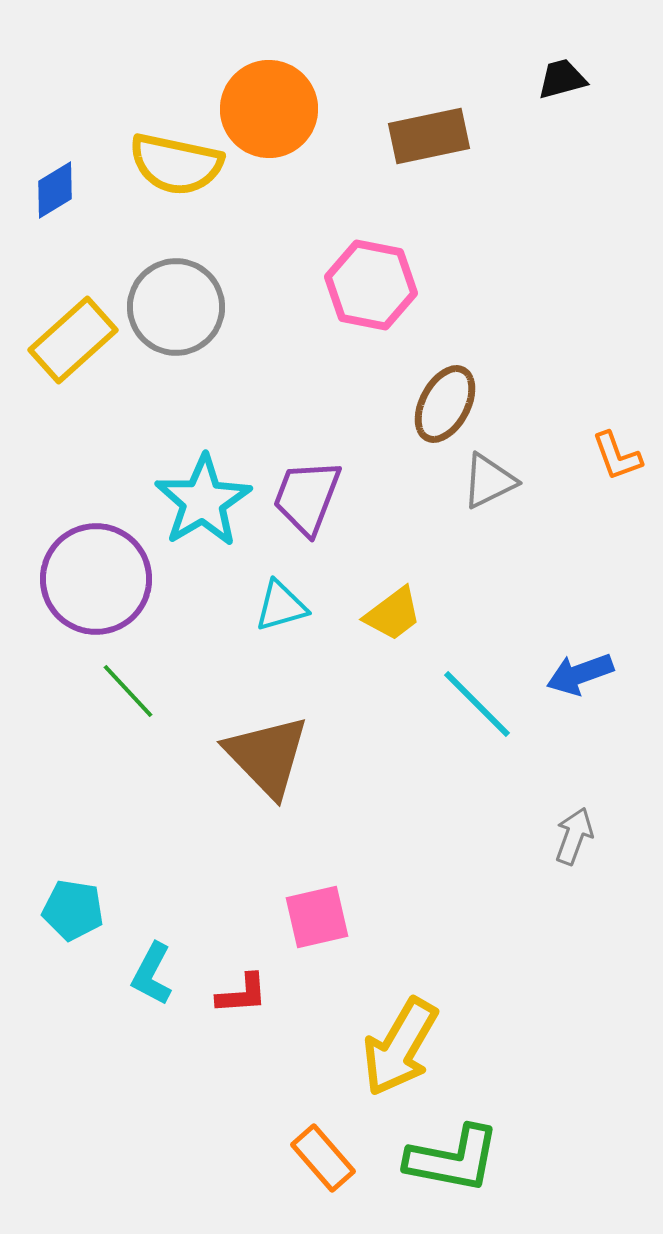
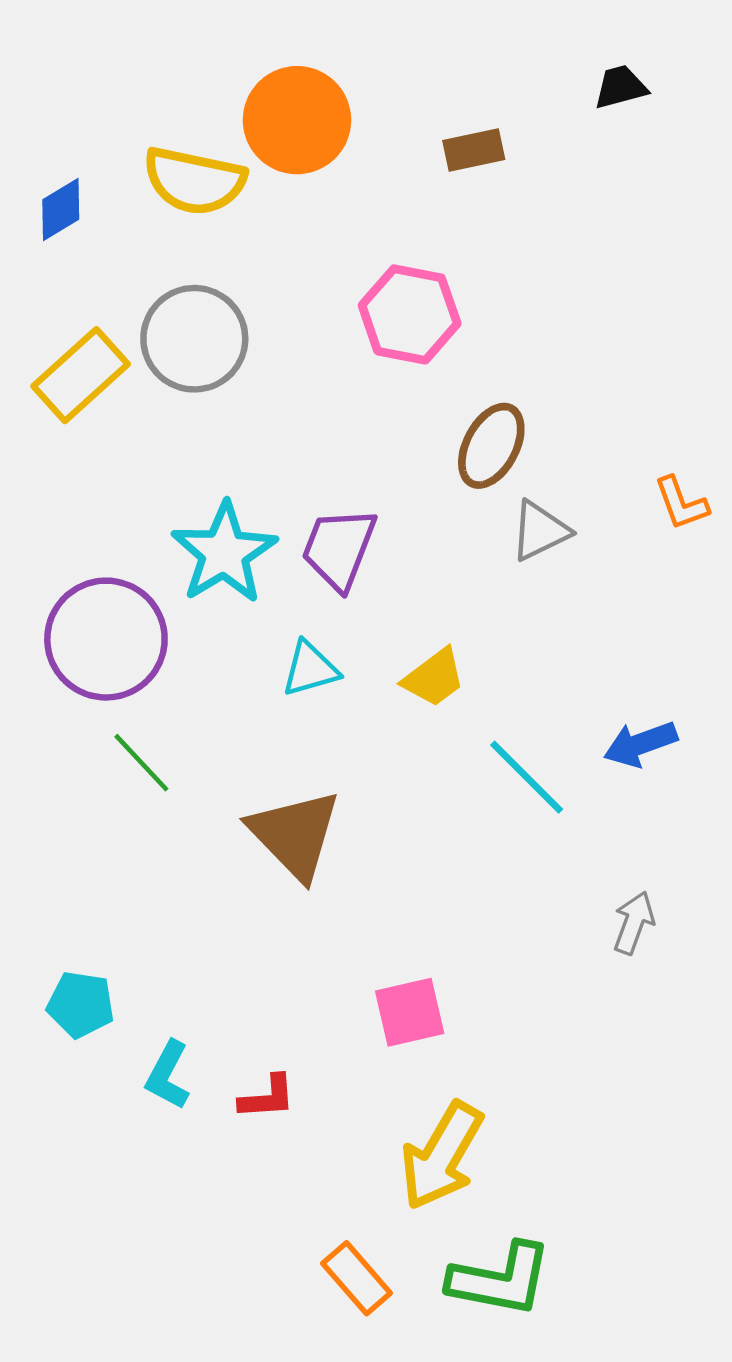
brown rectangle: (429, 136) -> (474, 150), size x0.7
pink square: (317, 917) -> (410, 1012), moved

